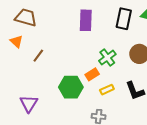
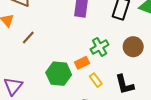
yellow rectangle: (107, 90) -> (96, 80), turned 72

